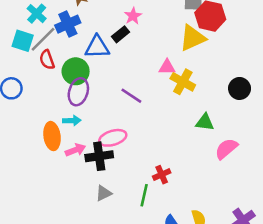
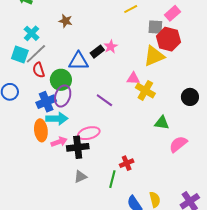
pink star: (133, 16) -> (111, 47), moved
blue cross: (68, 24) -> (46, 102), moved
cyan arrow: (72, 121) -> (57, 119), size x1.5

